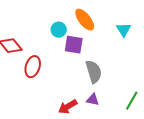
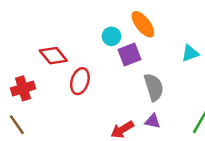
cyan triangle: (124, 30) -> (190, 53), moved, turned 42
purple square: (74, 45) -> (130, 54), turned -30

